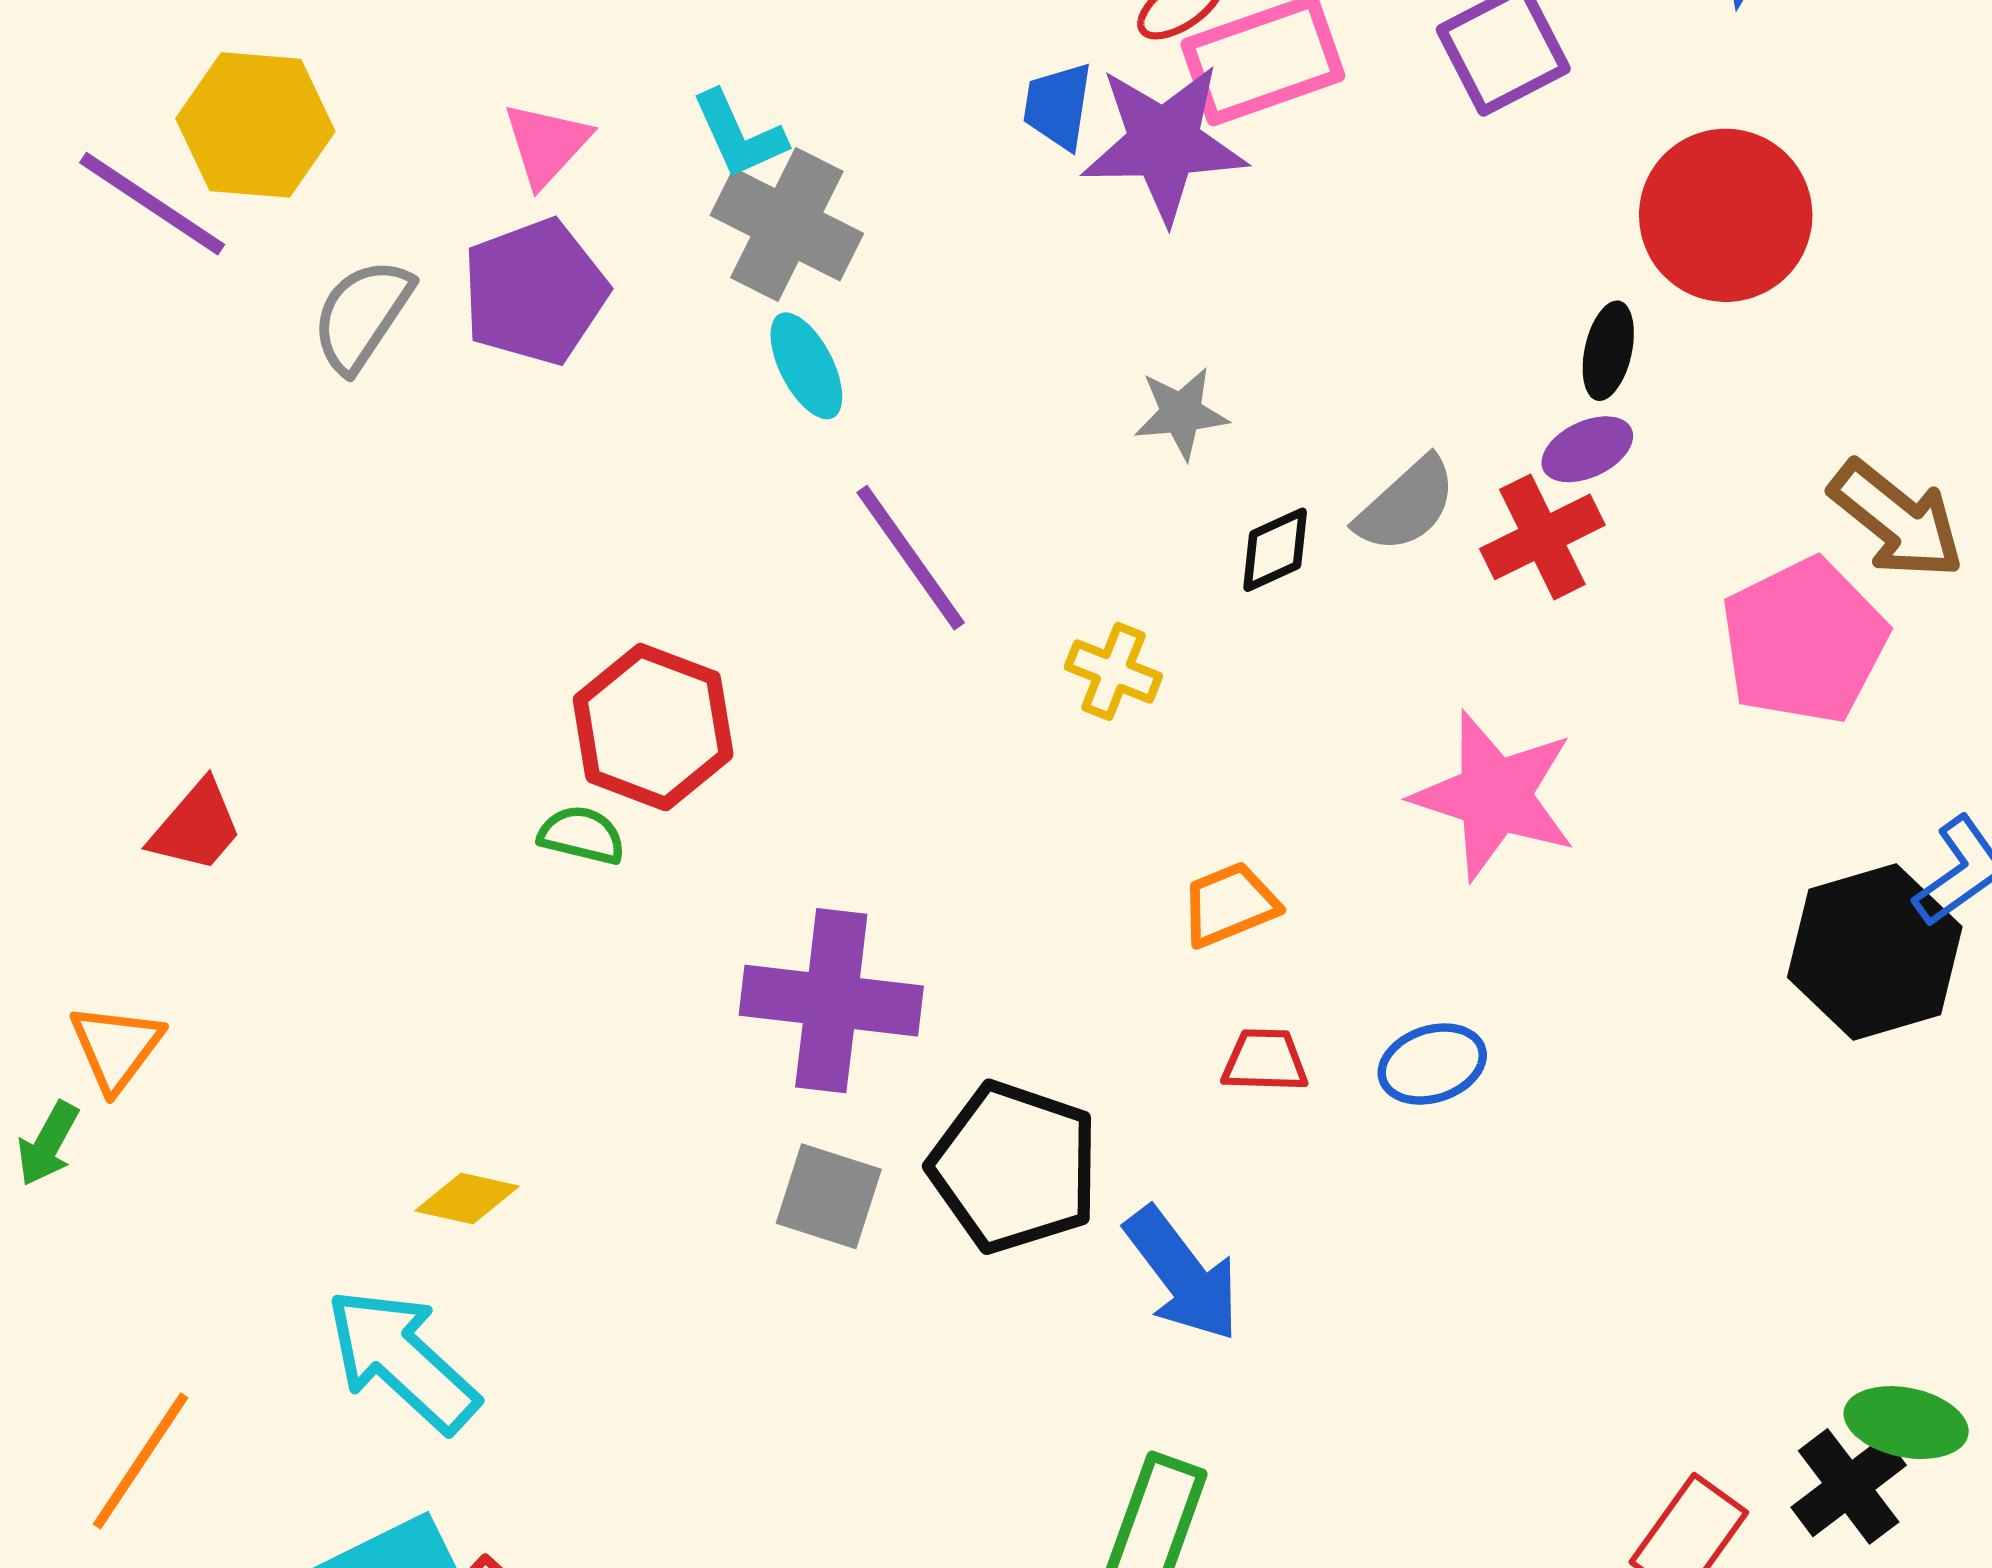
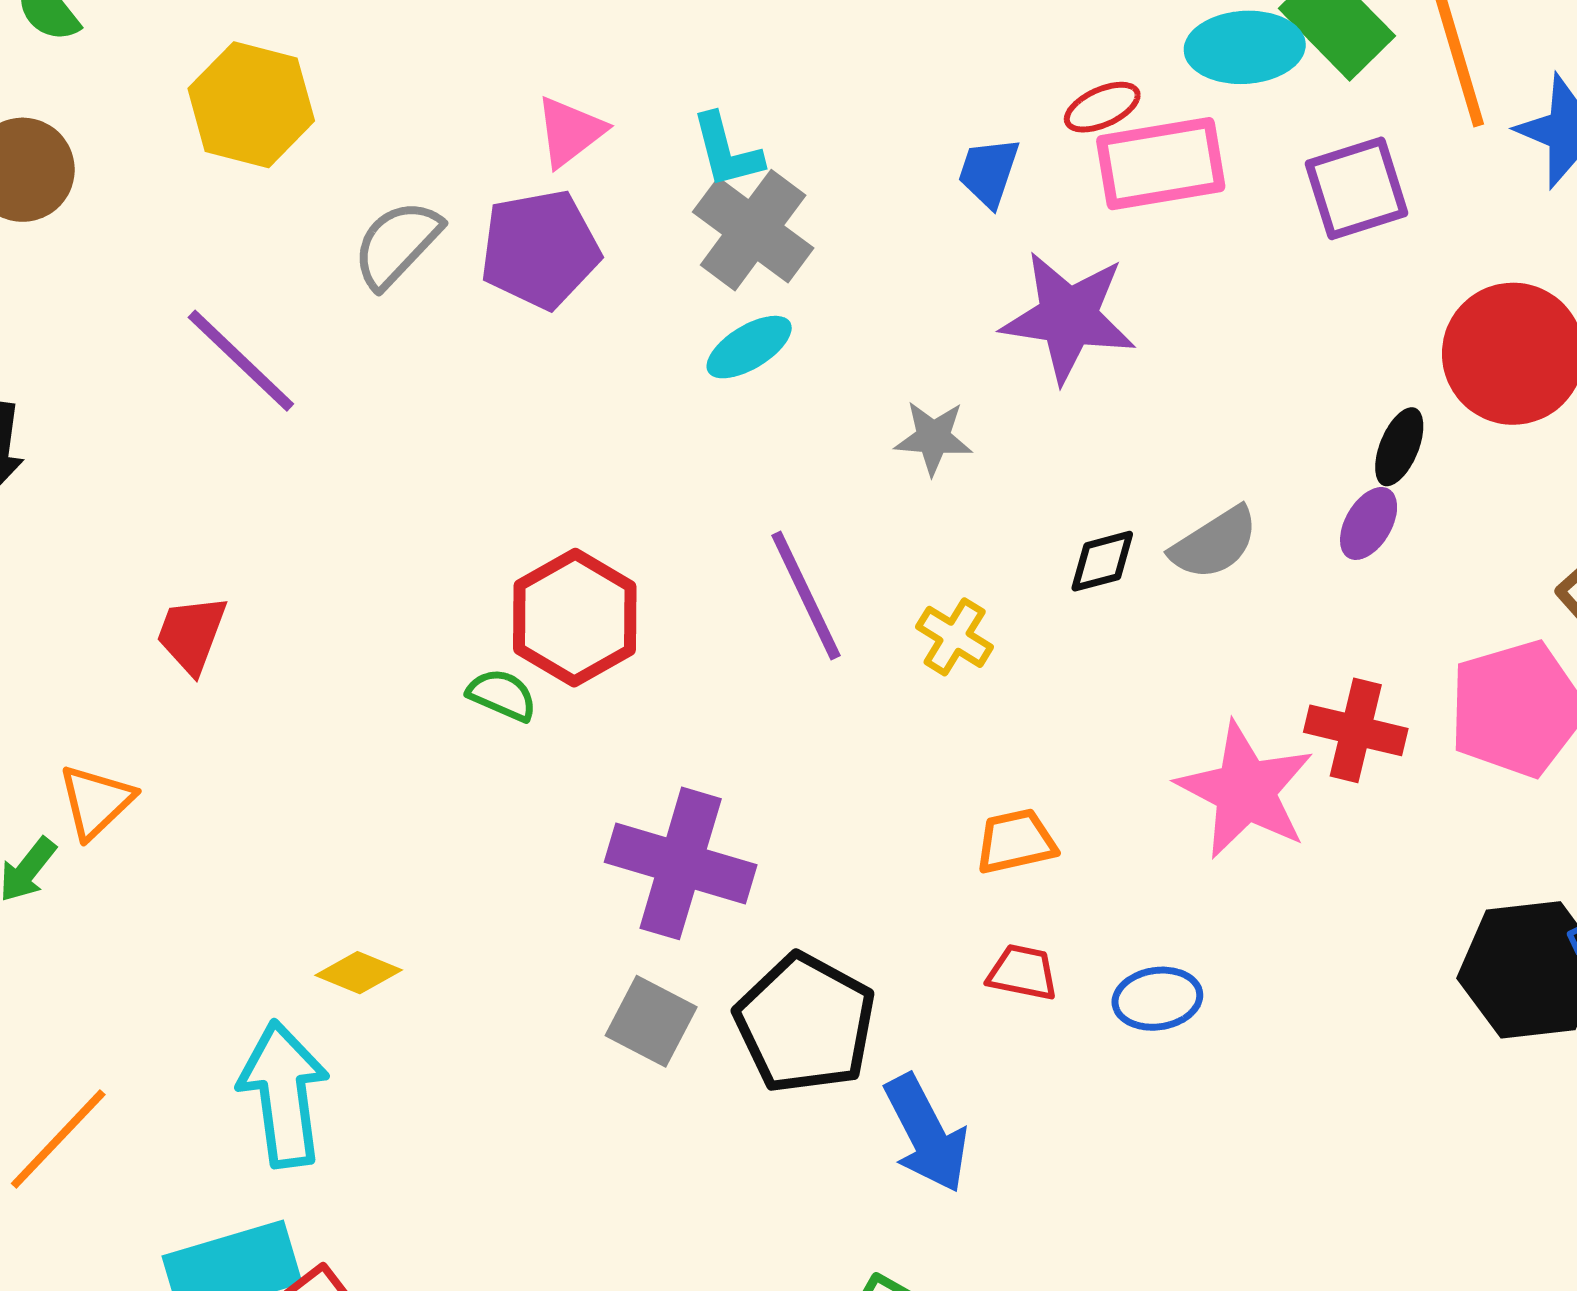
yellow hexagon: (255, 125) -> (251, 105), moved
purple star: (1164, 143) -> (1068, 317), moved
purple line: (152, 204) -> (241, 361), moved
cyan ellipse: (806, 366) -> (749, 347), turned 76
gray star: (1181, 413) -> (933, 438), moved
purple ellipse: (1587, 449) -> (1369, 523), turned -44
red cross: (1542, 537) -> (1356, 730), moved, turned 30
purple line: (911, 558) -> (806, 596), moved
red trapezoid: (196, 827) -> (192, 634), turned 150
cyan arrow: (402, 1360) -> (284, 1094), turned 30

